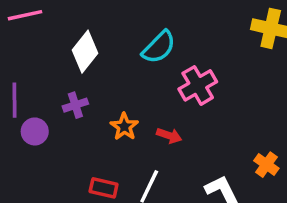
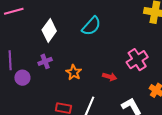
pink cross: (198, 85) -> (137, 60), moved
red arrow: (169, 136) -> (110, 77), moved

